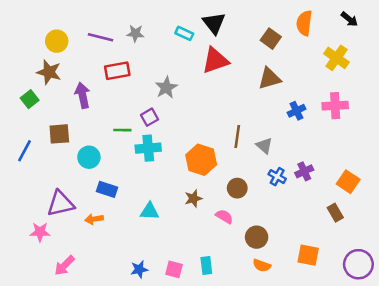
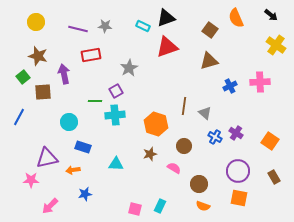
black triangle: (214, 23) -> (166, 18), turned 48
orange semicircle: (304, 23) -> (236, 18), turned -30
yellow circle: (57, 41) -> (36, 22), moved
yellow cross: (336, 58) -> (276, 45), moved
brown square: (59, 134) -> (43, 92), moved
purple cross: (304, 171) -> (236, 133), turned -32
brown rectangle: (335, 213) -> (274, 177), moved
purple circle: (358, 264) -> (238, 171), moved
cyan rectangle: (206, 265) -> (160, 206), turned 32
blue star: (139, 269) -> (85, 194), moved

